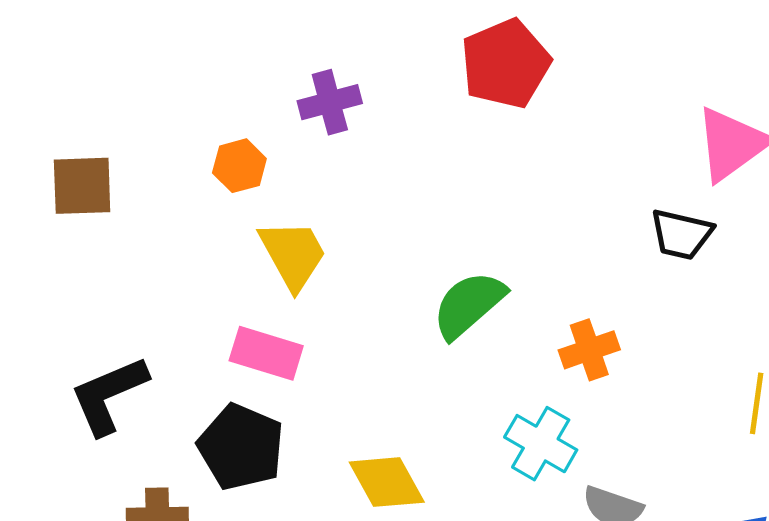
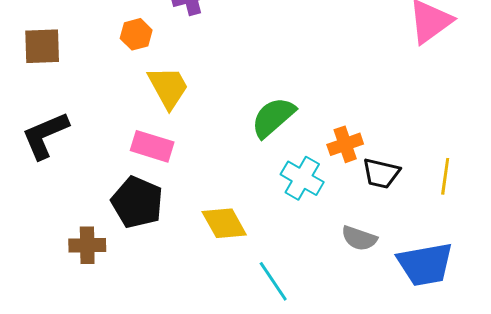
black trapezoid: (681, 234) -> (381, 173), moved
black L-shape: (109, 395) -> (45, 135), moved
cyan cross: (541, 444) -> (302, 178), moved

